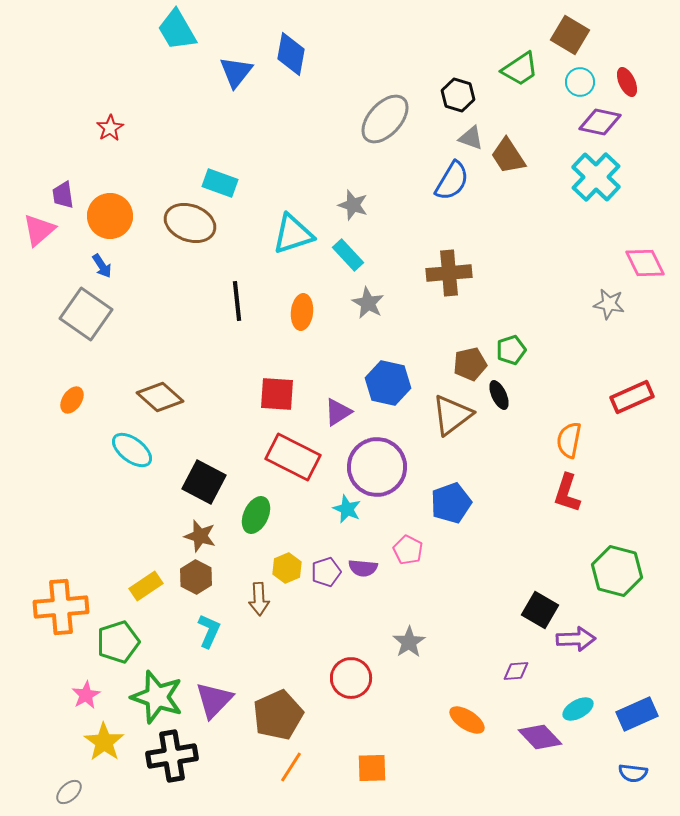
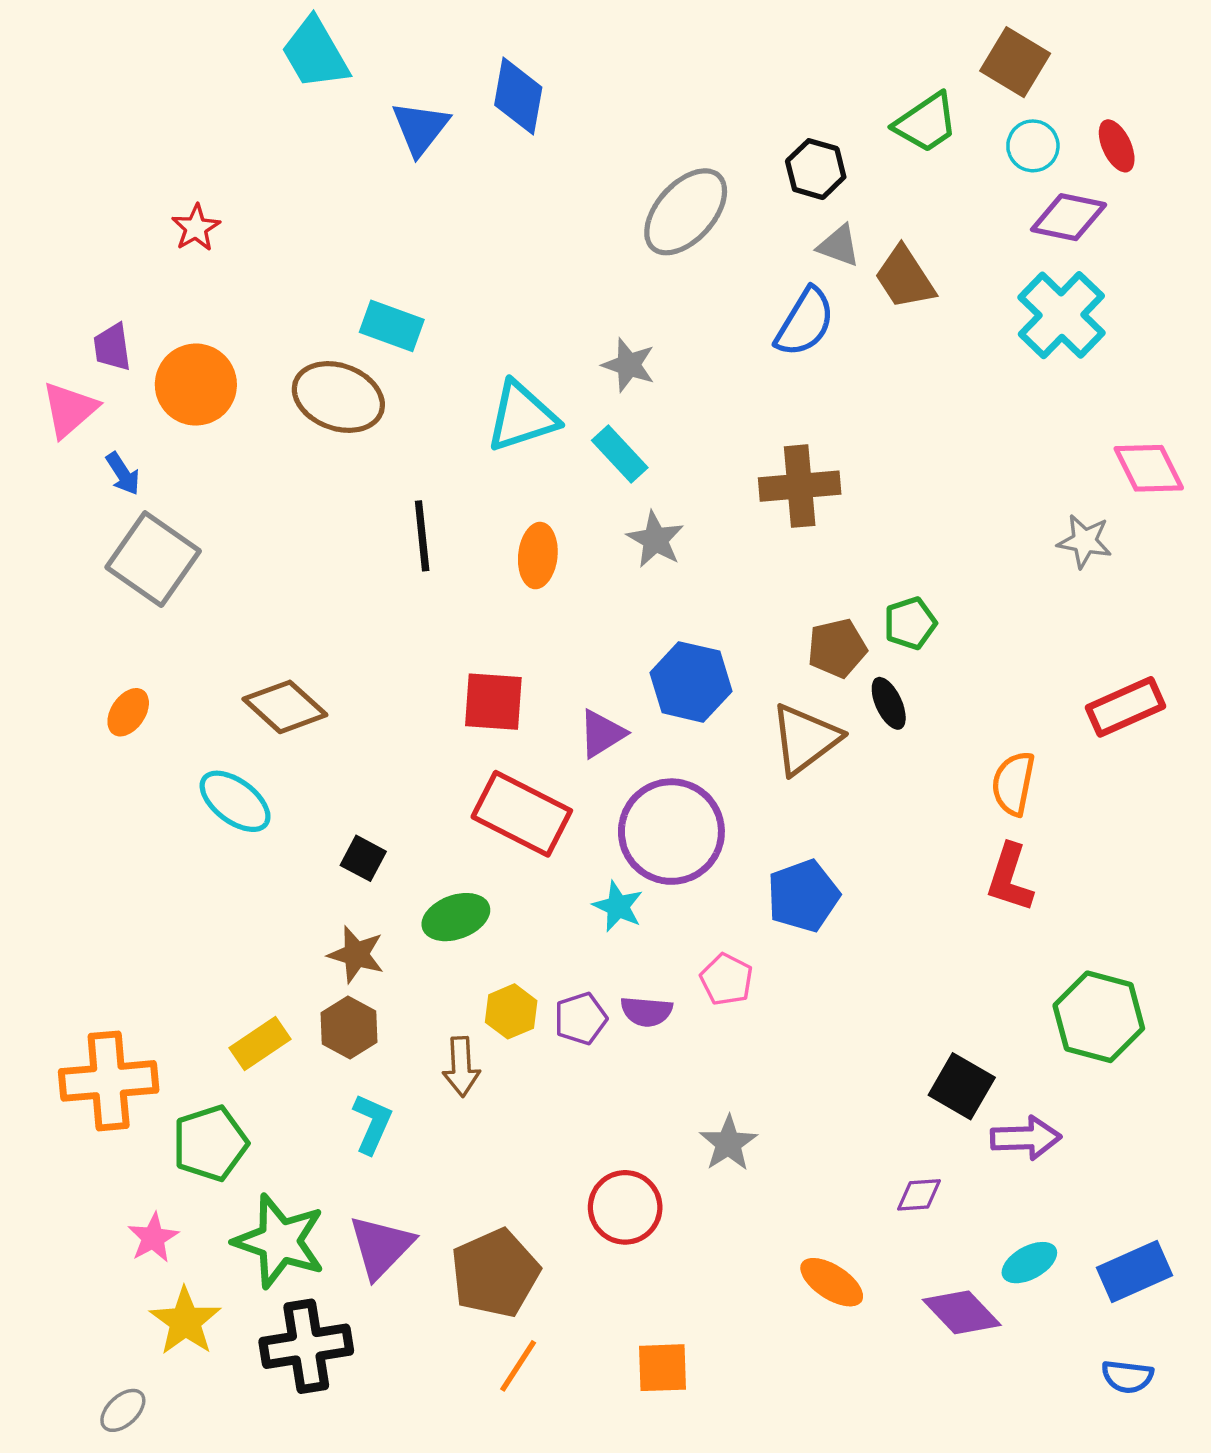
blue arrow: (102, 266) -> (123, 474), moved
black square: (204, 482) -> (363, 858), size x0.6
green ellipse: (256, 515) -> (456, 917), turned 45

